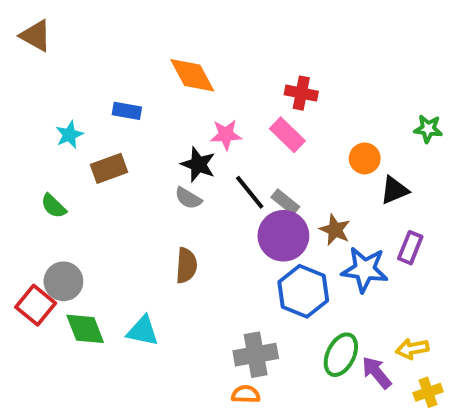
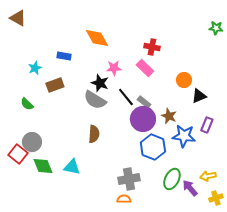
green star: (428, 129) -> (216, 28), moved
gray semicircle: (188, 198) -> (95, 100), size x1.6

